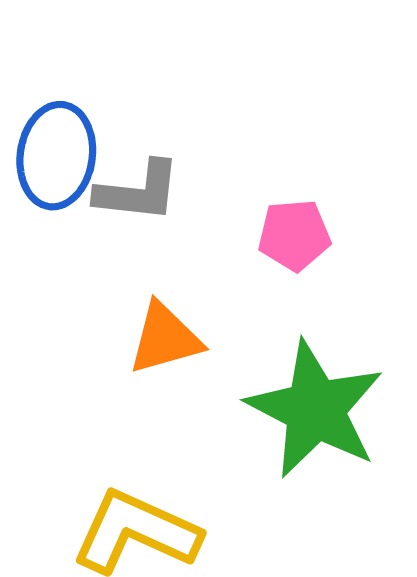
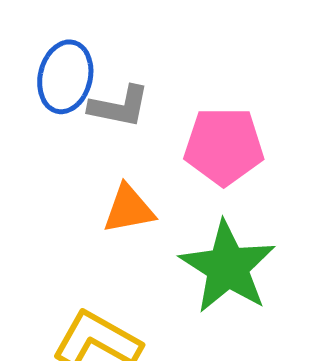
pink pentagon: (294, 235) -> (224, 146), size x1.6

